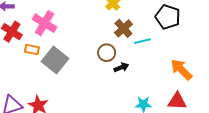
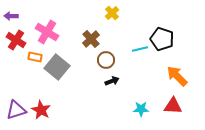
black pentagon: (168, 17) -> (162, 39), moved
brown cross: (123, 28) -> (91, 39), moved
black arrow: (121, 67) -> (112, 81), moved

